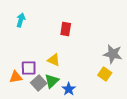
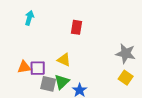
yellow square: (105, 74) -> (126, 78), moved
orange triangle: (16, 77) -> (24, 67), moved
gray square: (39, 83) -> (48, 84), turned -35

